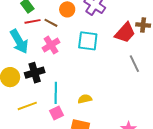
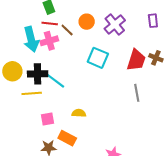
red trapezoid: (125, 33) -> (136, 60), turned -40
pink cross: (51, 45) -> (49, 41), moved
cyan line: (56, 93) -> (55, 80), moved, turned -70
yellow line: (27, 106) -> (32, 93), moved

